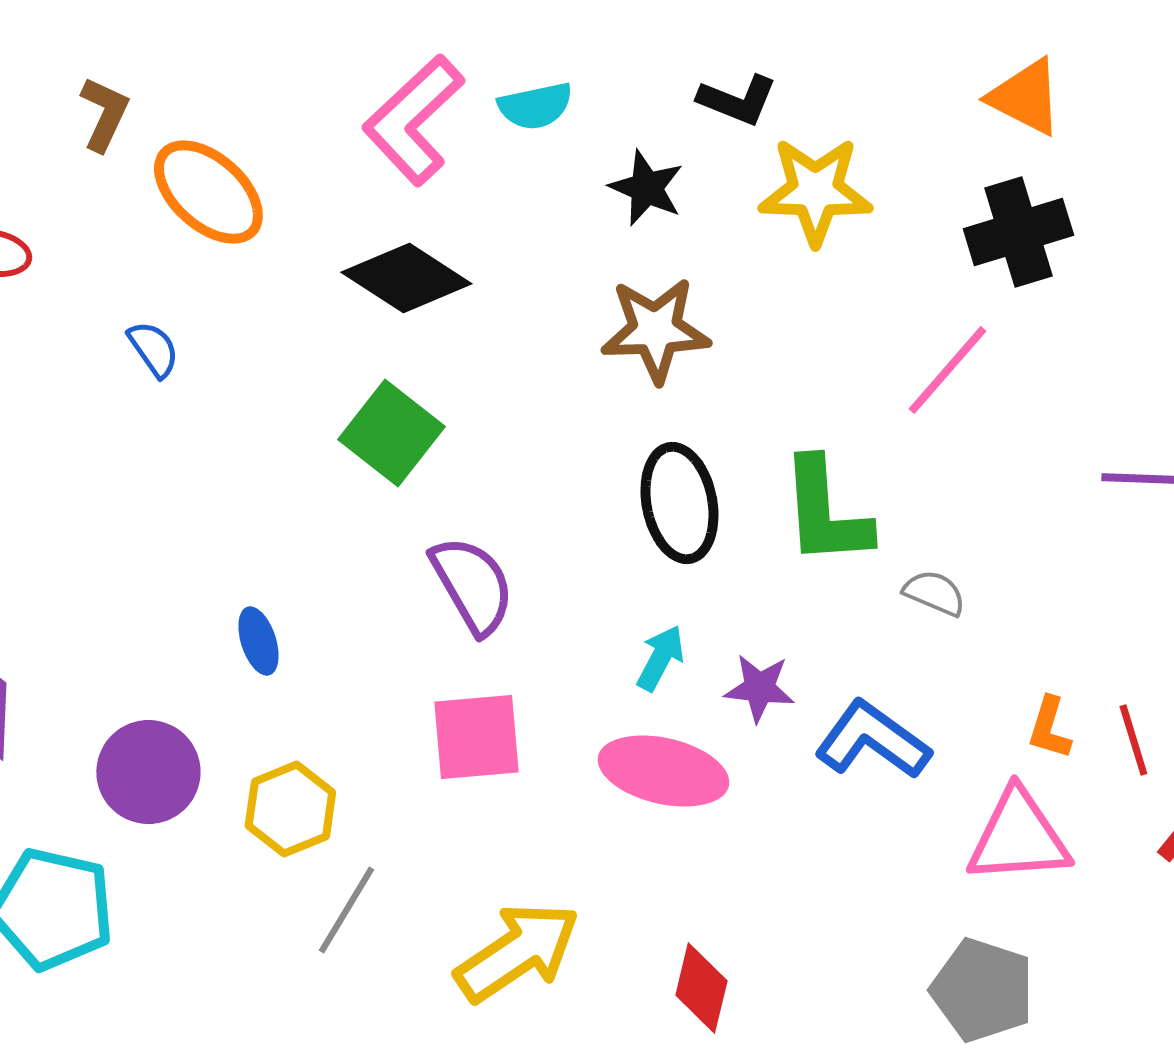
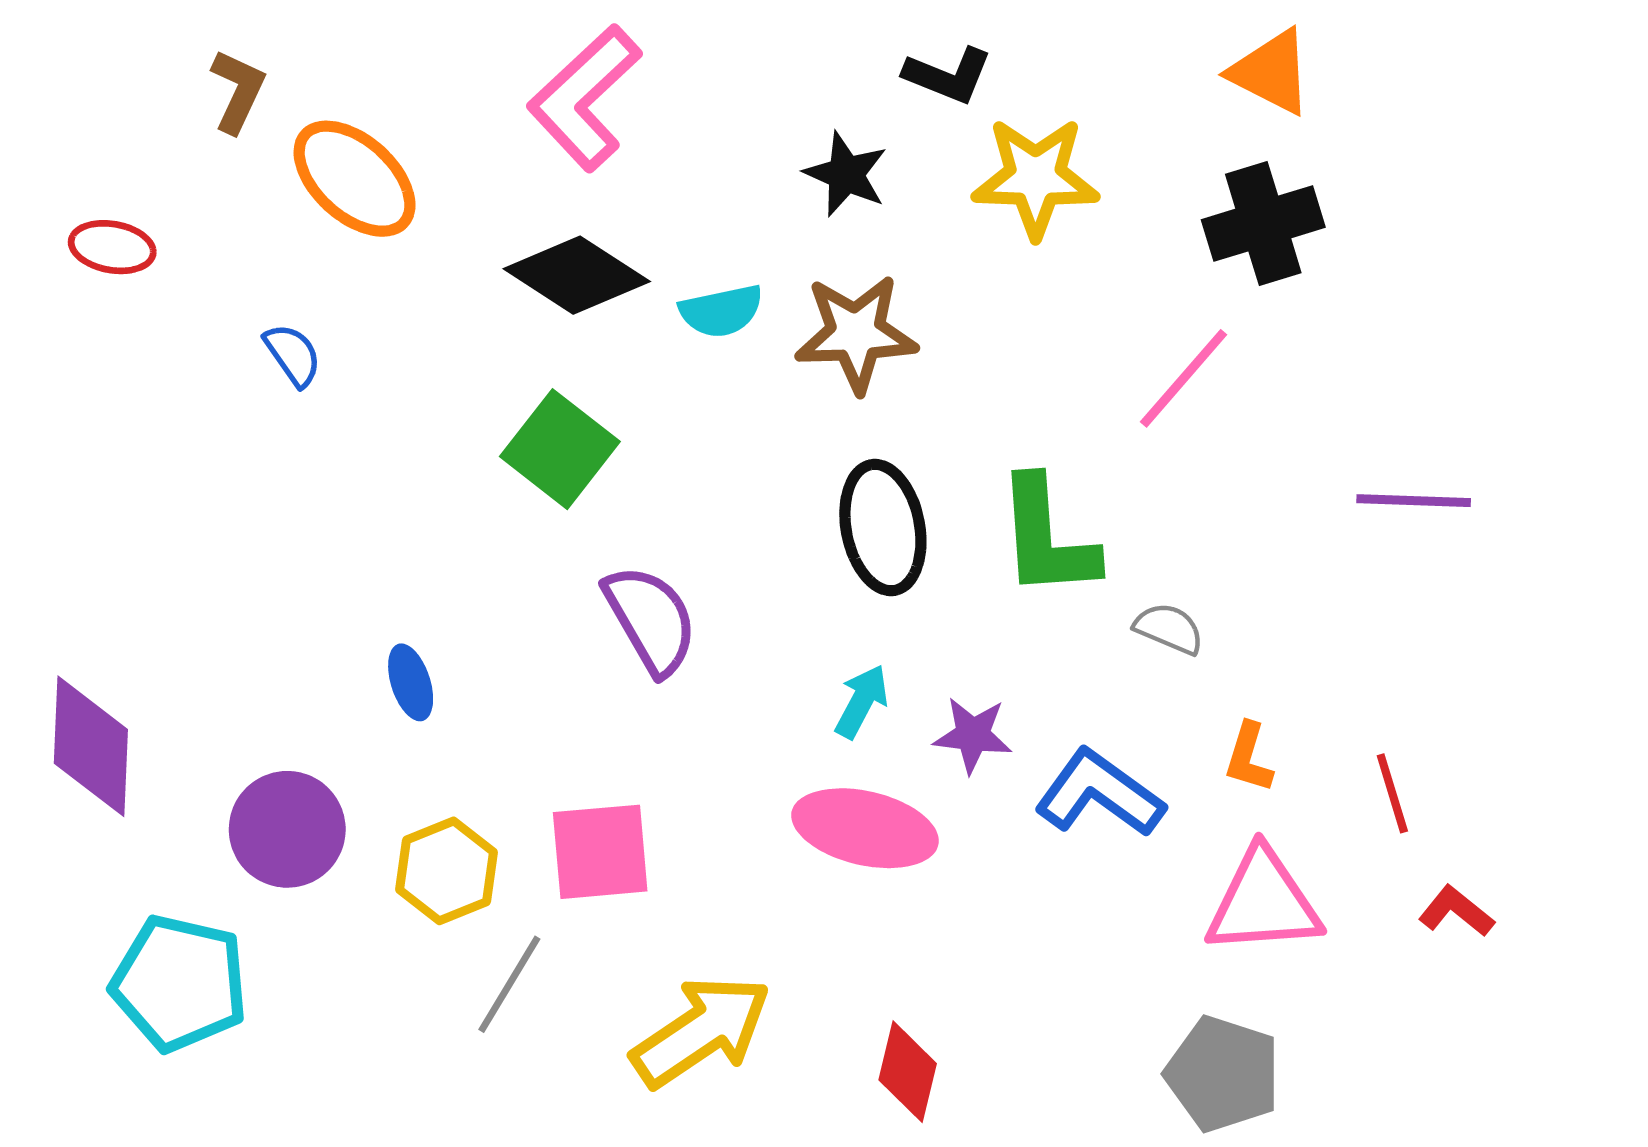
cyan semicircle: (535, 106) -> (721, 311), moved
orange L-shape: (1049, 728) -> (1249, 758), moved
pink square: (476, 737) -> (600, 852), moved

